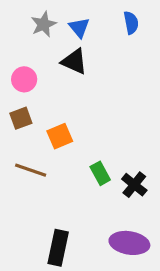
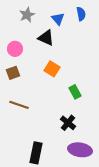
blue triangle: (79, 28) -> (58, 19), moved
orange square: (60, 136) -> (52, 69), moved, turned -35
green rectangle: (100, 173) -> (75, 92), moved
black cross: (134, 185) -> (68, 123), moved

